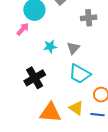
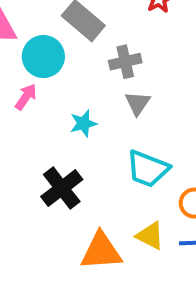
gray cross: (89, 18) -> (125, 62), moved
gray triangle: (73, 48) -> (138, 103), moved

